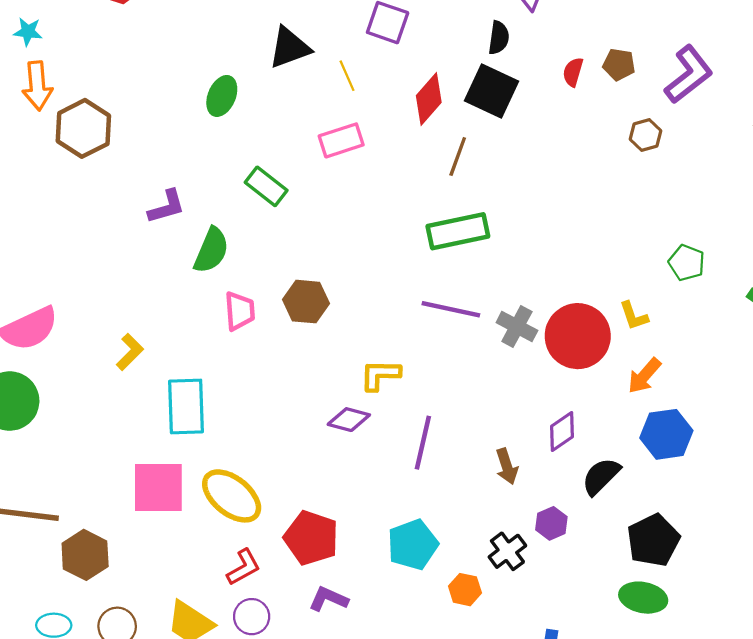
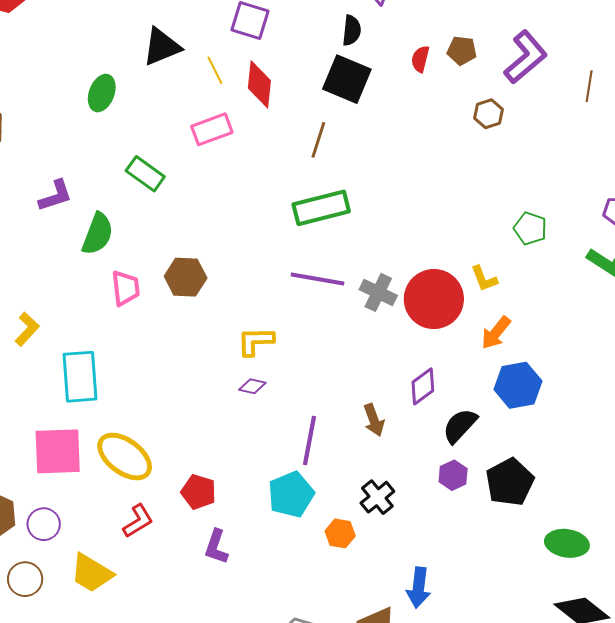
red diamond: (429, 99) -> (259, 84), moved, turned -33
purple diamond: (349, 420) -> (252, 386), moved, size x0.7
purple line: (423, 443) -> (310, 440), moved
purple hexagon: (551, 523) -> (453, 475), moved
red pentagon: (311, 538) -> (199, 492), size x0.7
green ellipse: (643, 598) -> (567, 543), moved
purple L-shape: (328, 599) -> (216, 547), turned -93
purple circle: (252, 617) -> (44, 524), moved

